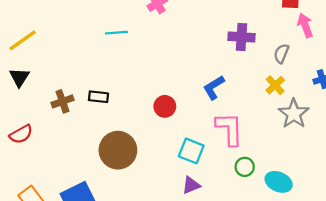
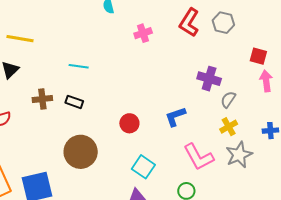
cyan line: (116, 33) -> (79, 66), moved
yellow line: (23, 40) -> (20, 39), turned 32
gray semicircle: (281, 54) -> (228, 99), moved
pink L-shape: (229, 129) -> (199, 157), moved, turned 140

